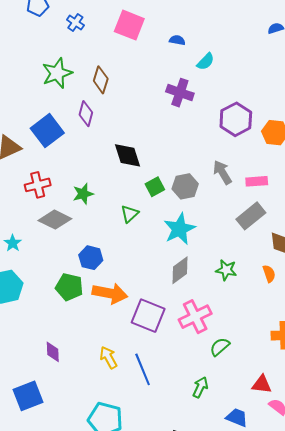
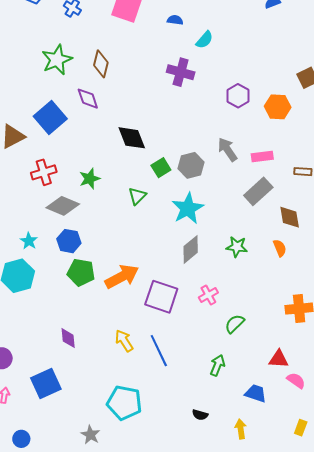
purple diamond: (86, 114) -> (88, 99), turned -30
purple hexagon: (236, 119) -> (238, 96), size x0.7
cyan star: (13, 243) -> (29, 241), moved
blue hexagon: (91, 258) -> (69, 241), moved
orange arrow: (110, 293) -> (122, 277), turned -36
pink cross: (195, 317) -> (208, 295), size x0.6

